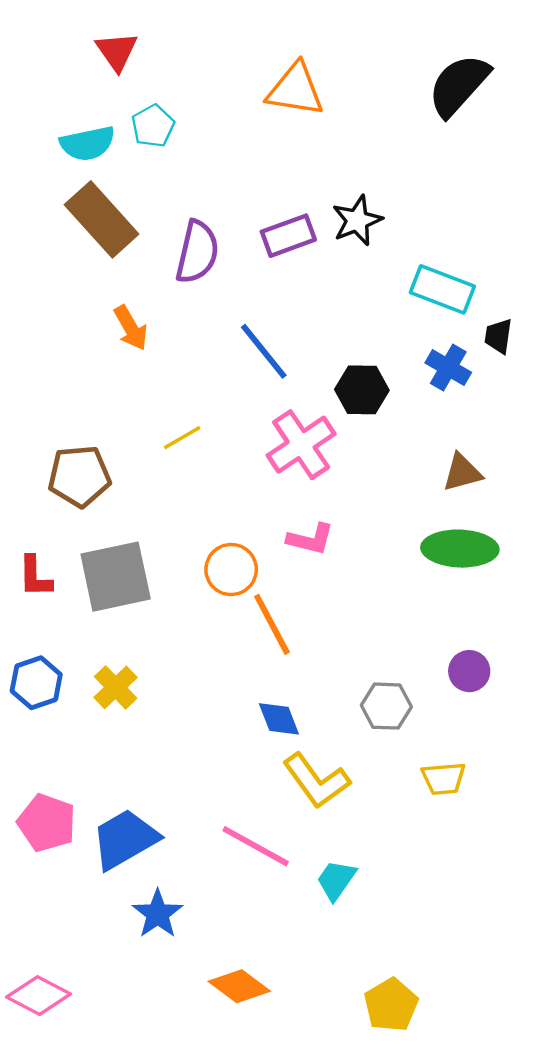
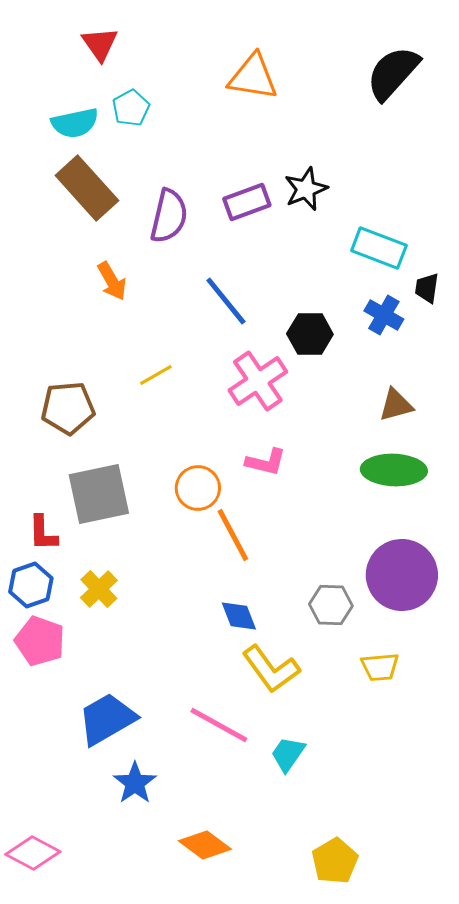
red L-shape: (35, 577) -> (43, 533), moved
purple circle: (469, 671) -> (402, 575), size x2.0
pink pentagon: (47, 823) -> (40, 641), moved

